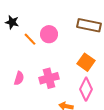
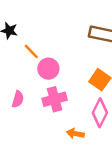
pink circle: (49, 34) -> (48, 69), moved

